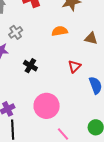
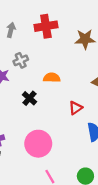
orange semicircle: (60, 31) -> (52, 78), moved

